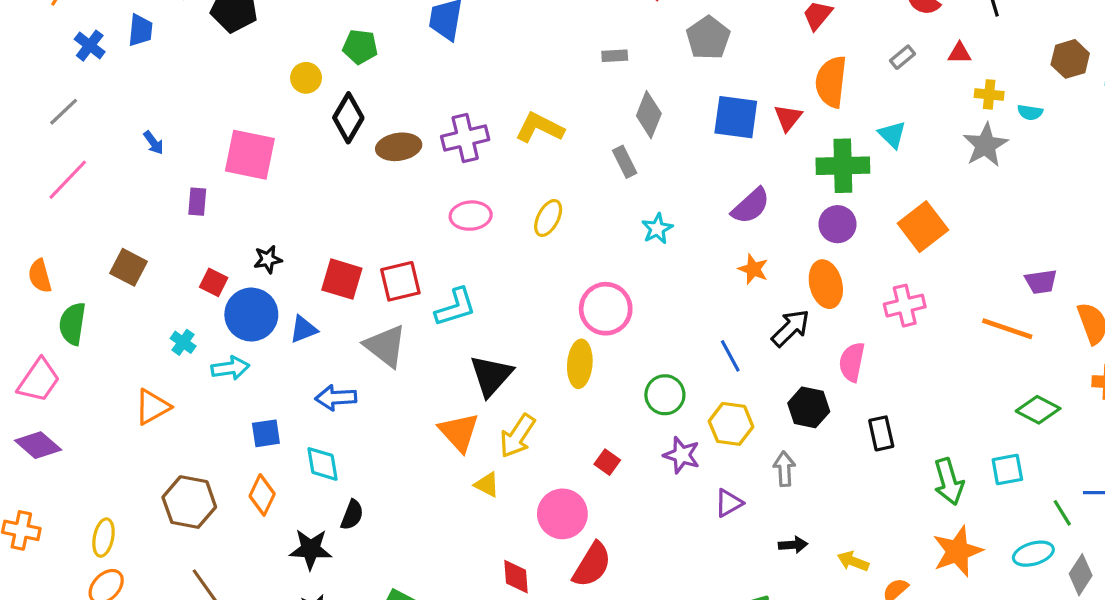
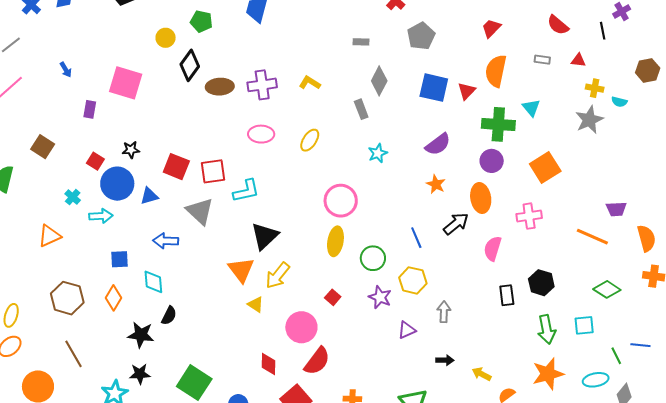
gray rectangle: (903, 57) -> (542, 60), turned 42
yellow L-shape: (540, 128) -> (310, 83), size x0.7
yellow ellipse: (580, 364) -> (335, 241), moved
black hexagon: (809, 407) -> (541, 283), moved

